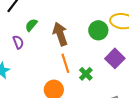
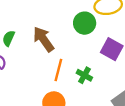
orange line: (65, 63) -> (58, 70), turned 48

